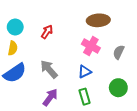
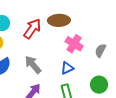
brown ellipse: (98, 20) -> (59, 20), moved
red arrow: (47, 32) -> (32, 29), size x1.5

